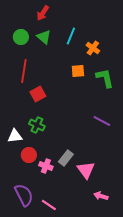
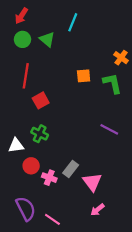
red arrow: (43, 13) -> (21, 16), moved
cyan line: (71, 36) -> (73, 22), moved
orange cross: (93, 48) -> (121, 58), moved
pink arrow: (101, 196) -> (97, 210), moved, turned -56

